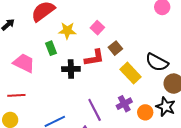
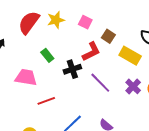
yellow star: (67, 31) -> (56, 20), moved
red line: (16, 95) -> (46, 101), moved
purple line: (95, 110) -> (100, 83), moved

